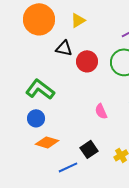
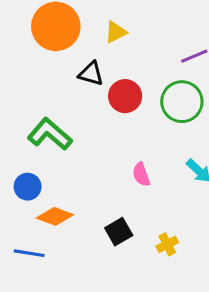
blue circle: (36, 118) -> (28, 187), moved
blue line: (68, 167) -> (29, 253), moved, turned 30

